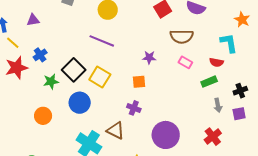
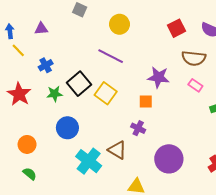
purple star: (149, 57) -> (158, 77), size x1.5
red star: (16, 68) -> (19, 94), moved, turned -30
blue circle: (80, 103) -> (67, 128), moved
orange circle: (43, 116) -> (27, 144), moved

